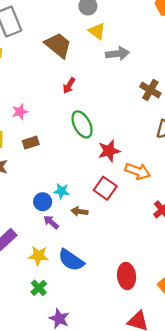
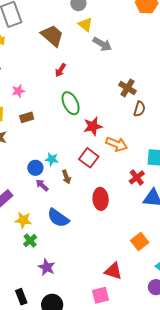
gray arrow: (117, 54) -> (102, 44), turned 36
brown cross: (150, 90) -> (127, 88), moved
brown arrow: (79, 212) -> (66, 177), turned -120
yellow star: (38, 256) -> (23, 220), moved
red ellipse: (127, 276) -> (101, 199), moved

